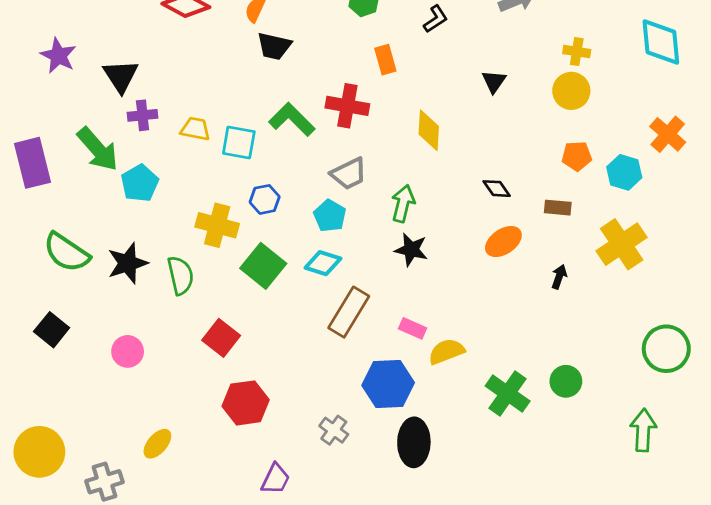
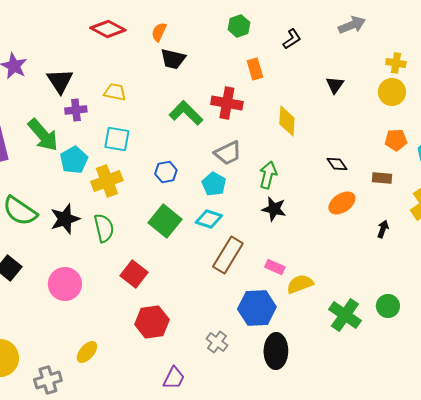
yellow trapezoid: (195, 129) -> (115, 92), moved
cyan square: (239, 142) -> (117, 139), moved
yellow cross: (217, 225) -> (107, 181), moved, turned -36
pink circle: (128, 351) -> (65, 284), size x1.4

